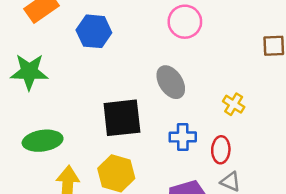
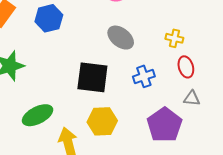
black square: (122, 118) -> (92, 77), turned 32
red ellipse: (221, 150) -> (186, 67), moved

